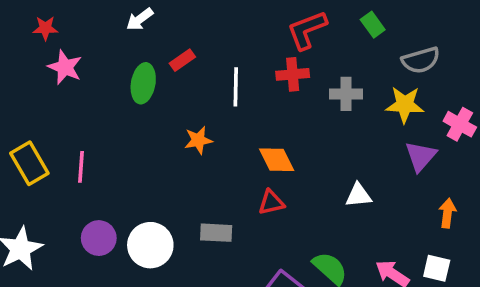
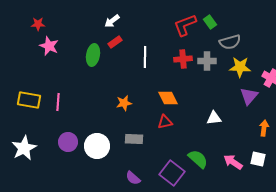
white arrow: (140, 19) -> (112, 21), moved
green rectangle: (373, 25) -> (210, 22), moved
gray semicircle: (421, 60) -> (230, 42), moved
red cross: (293, 74) -> (183, 59), moved
orange star: (198, 140) -> (124, 103), moved
yellow rectangle: (29, 163) -> (29, 100), turned -50

